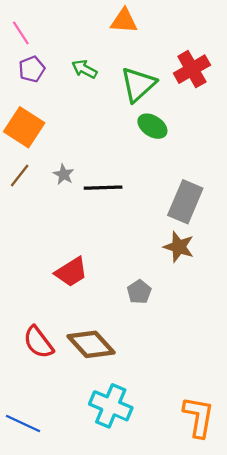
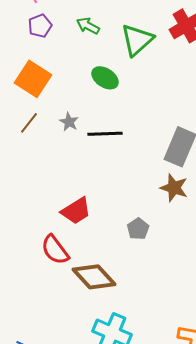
green ellipse: (152, 126) -> (105, 78), moved
red semicircle: (38, 342) -> (55, 250), moved

